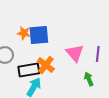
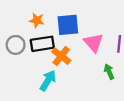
blue square: (39, 35) -> (68, 25), moved
black rectangle: (29, 70) -> (42, 44), moved

